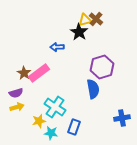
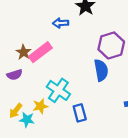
yellow arrow: (17, 107) -> (16, 111), moved, turned 144
blue rectangle: (74, 127) -> (80, 113), turned -35
cyan star: (51, 133) -> (27, 120), moved

